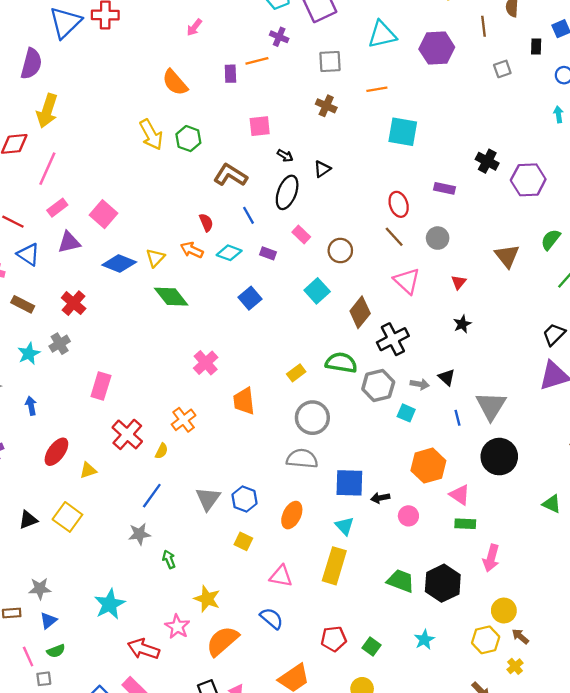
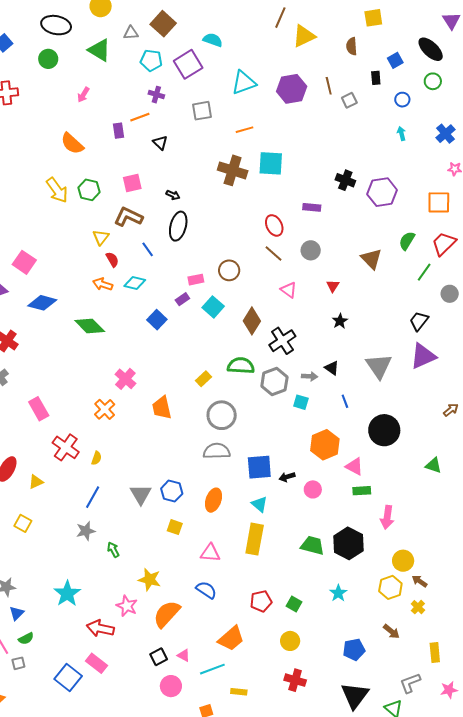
brown line: (483, 26) -> (329, 86), moved
brown cross: (326, 106) -> (233, 170), moved, size x1.6
pink square: (260, 126) -> (132, 183), moved
black triangle: (322, 169) -> (160, 143), moved, turned -35
pink rectangle: (301, 234) -> (196, 280), moved, turned -49
purple rectangle: (268, 253) -> (182, 299), moved, turned -48
yellow triangle: (155, 258) -> (101, 237), moved
pink triangle: (407, 281) -> (289, 290), size x0.7
pink rectangle: (101, 386) -> (39, 409), turned -40
gray triangle: (491, 406) -> (379, 366), moved
orange cross: (184, 420) -> (105, 409), moved
yellow square: (67, 517) -> (23, 523), size x0.7

